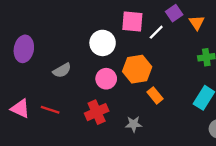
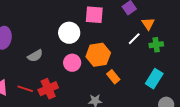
orange triangle: (197, 23) -> (148, 24), moved
white line: (156, 32) -> (134, 39), moved
red cross: (97, 112) -> (48, 89), moved

